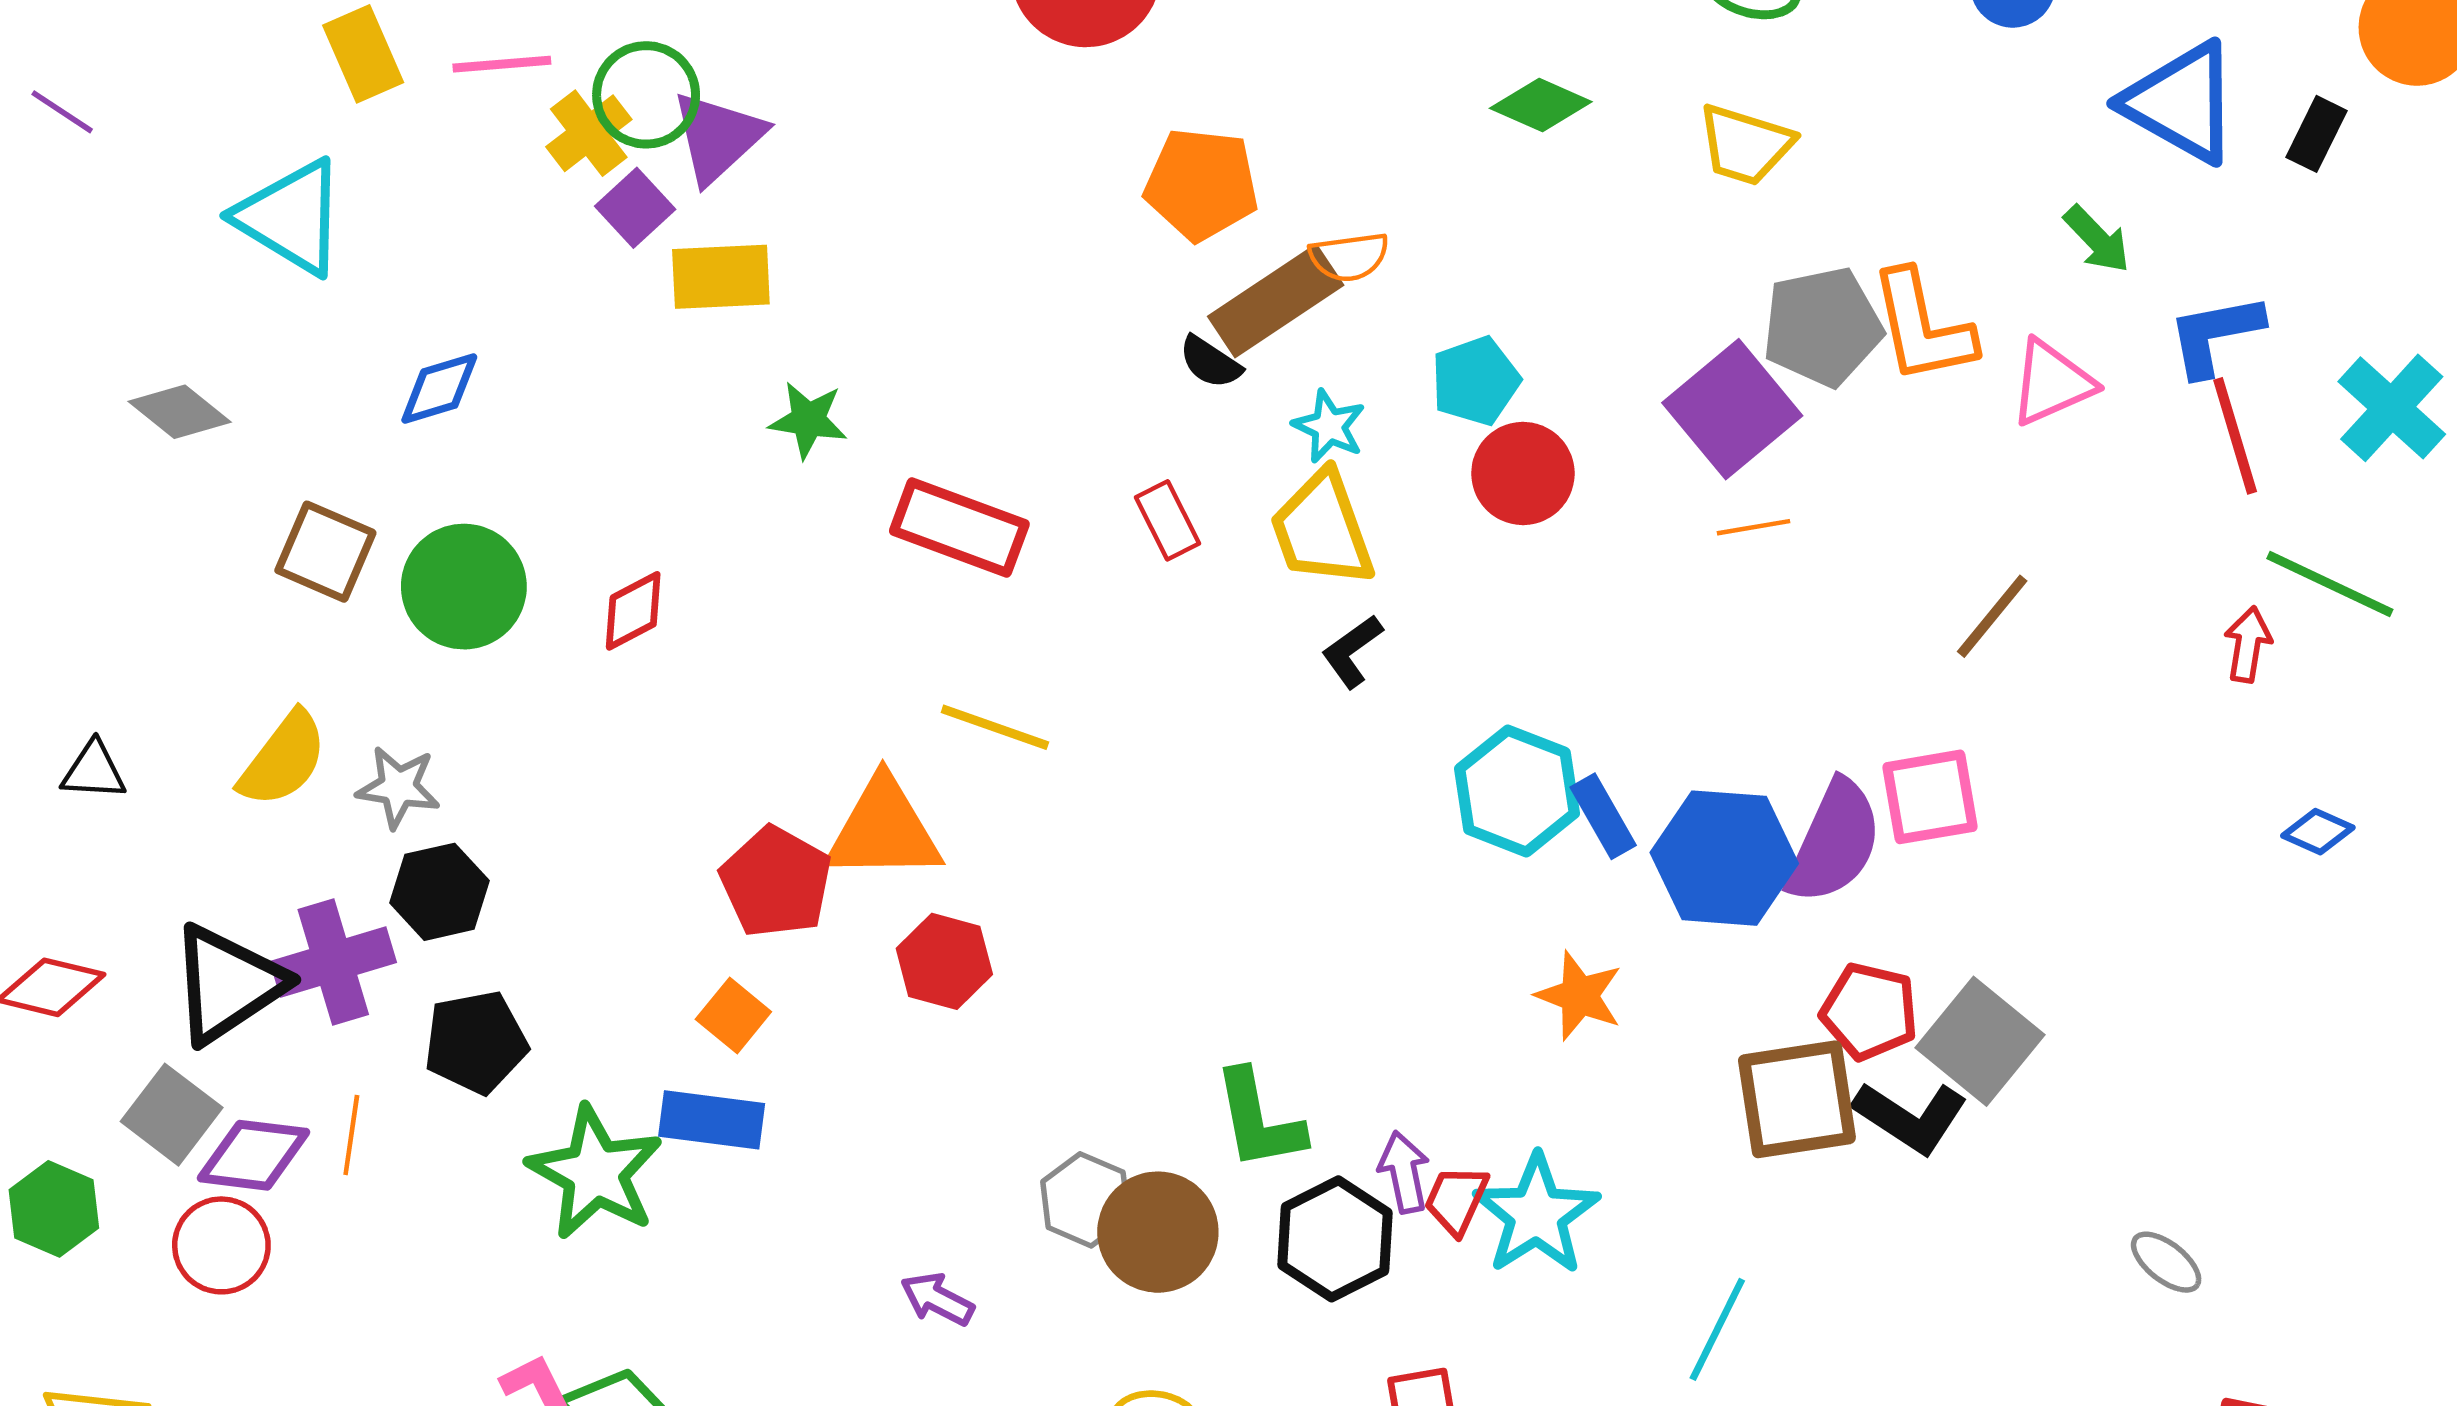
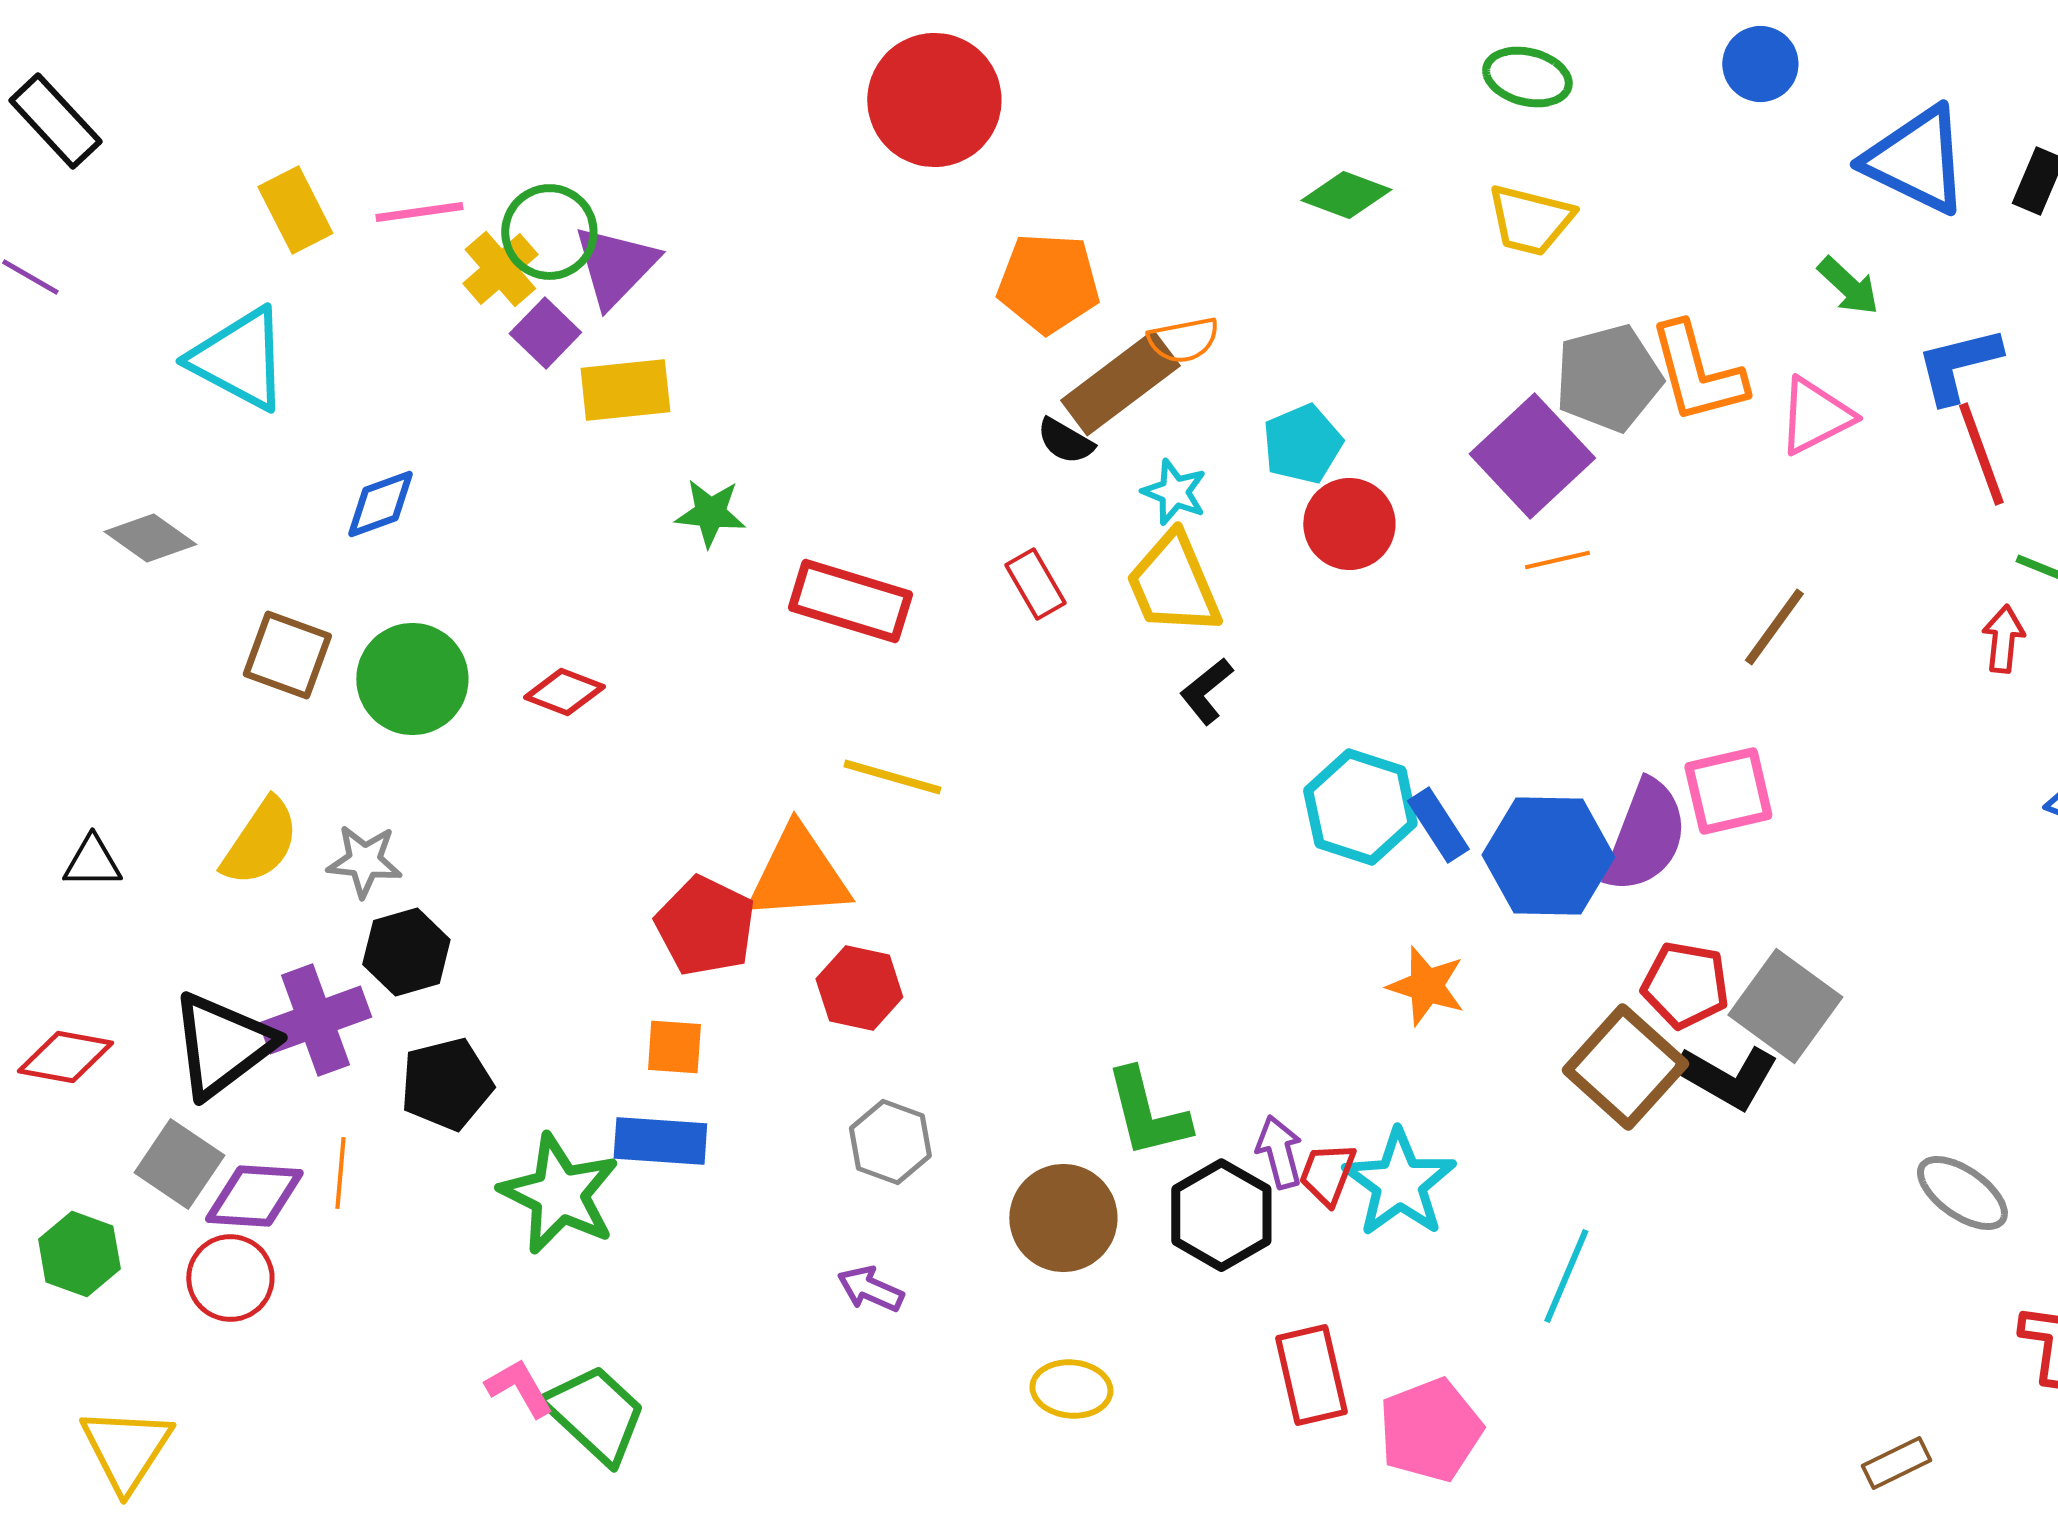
red diamond: (633, 611) -> (564, 692), turned 52
orange square: (733, 1015) -> (674, 1047), turned -32
brown square: (1797, 1099) -> (1625, 1067), turned -36
gray hexagon: (1086, 1200) -> (890, 1142), moved
gray ellipse: (2166, 1262) -> (1962, 1193), size x1.4

